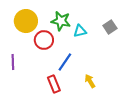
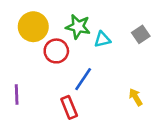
purple line: (13, 62) -> (17, 94), moved
yellow arrow: (90, 81) -> (136, 97), moved

